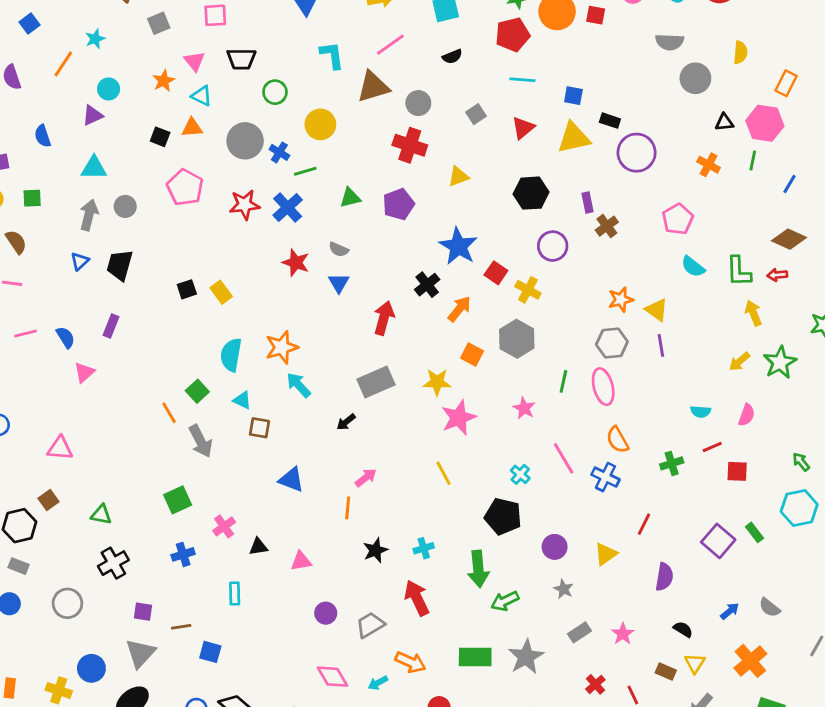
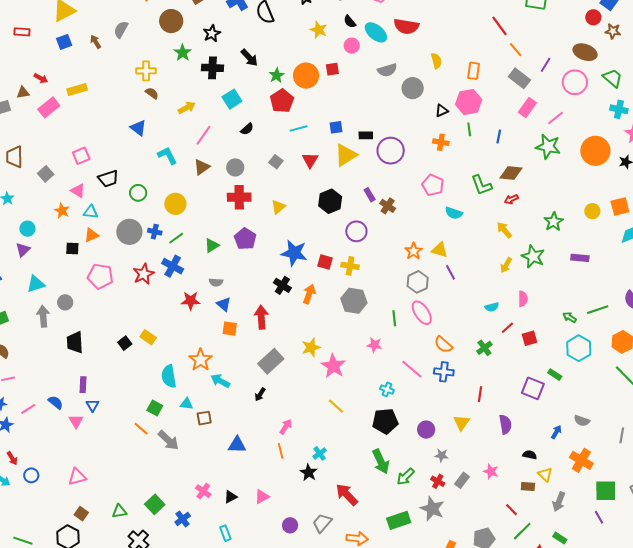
brown triangle: (373, 87) -> (202, 167), size x0.7
blue triangle: (80, 261) -> (93, 405), moved
green L-shape: (739, 271) -> (482, 185), moved
orange square: (472, 355) -> (230, 329), moved
green square: (178, 500) -> (155, 504), moved
cyan cross: (424, 548) -> (320, 453), moved
red cross: (595, 684) -> (438, 481), moved

